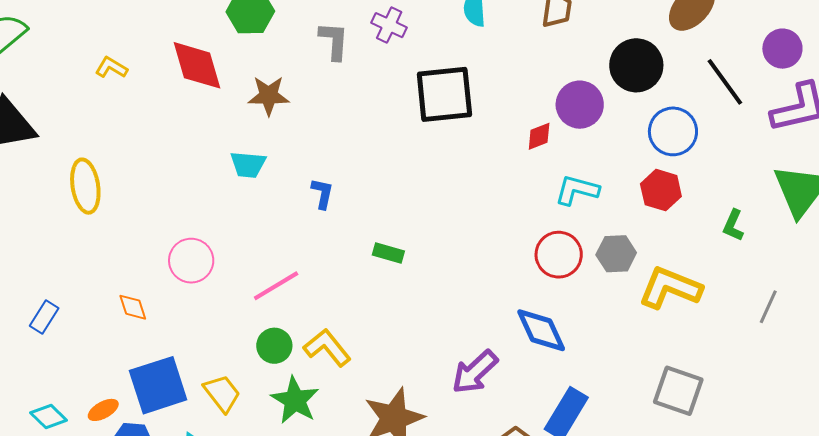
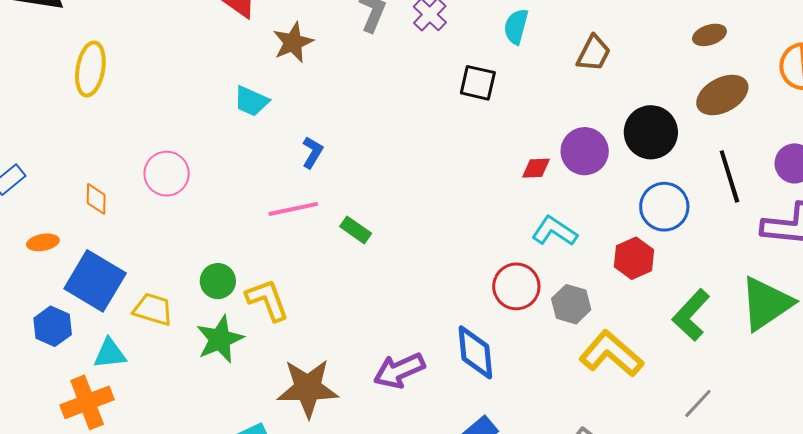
black square: (444, 94) -> (478, 83), moved, size x0.6
brown star: (269, 96) -> (293, 42), turned 30
green L-shape: (733, 225) -> (691, 315), size x1.6
pink line: (276, 286) -> (293, 209), moved
blue square: (158, 385) -> (95, 281), turned 30
yellow trapezoid: (222, 393) -> (153, 309), turned -54
orange ellipse: (103, 410) -> (43, 242), moved

